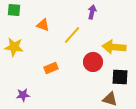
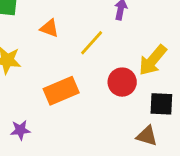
yellow arrow: (114, 47) -> (153, 60), turned -55
orange rectangle: (51, 68) -> (61, 91), size x1.6

